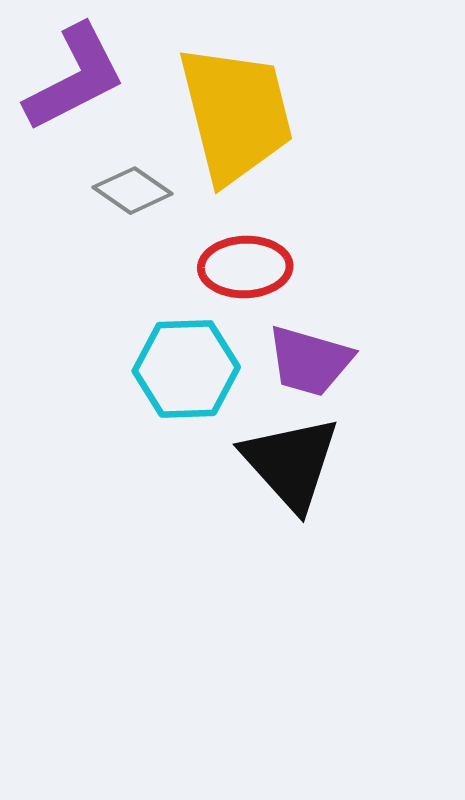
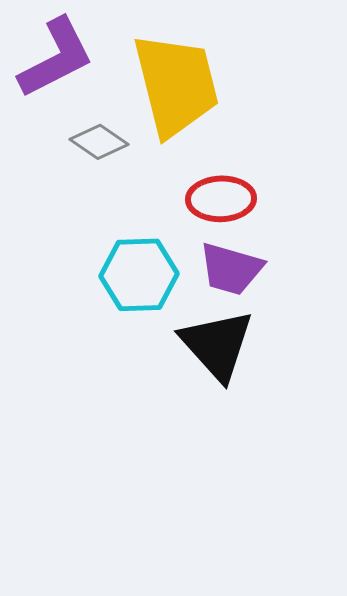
red ellipse: (245, 267) -> (221, 199), moved

